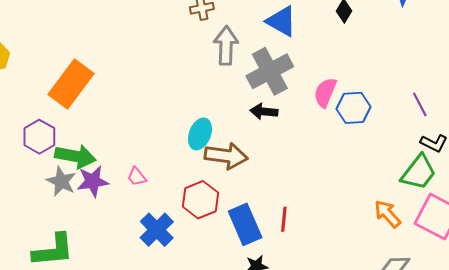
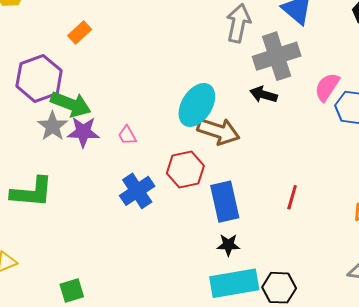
orange rectangle: (71, 84) -> (80, 33), size x0.5
cyan ellipse: (200, 134) -> (197, 105), size x1.4
purple hexagon: (39, 137) -> (39, 78), size x1.4
red line: (284, 219) -> (292, 197), moved

